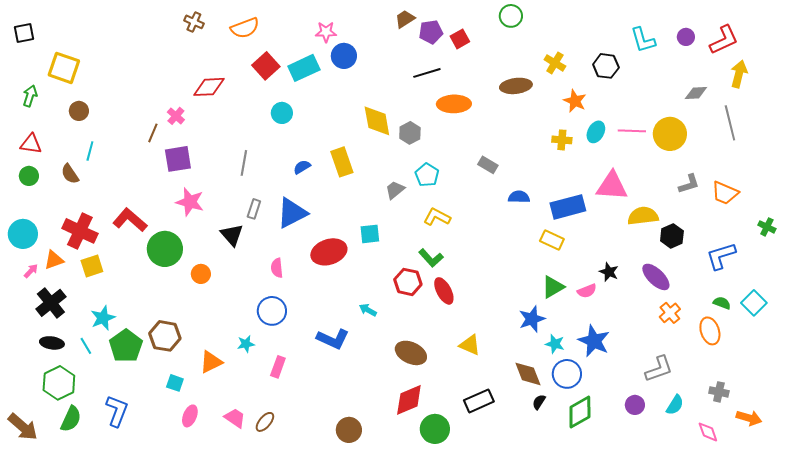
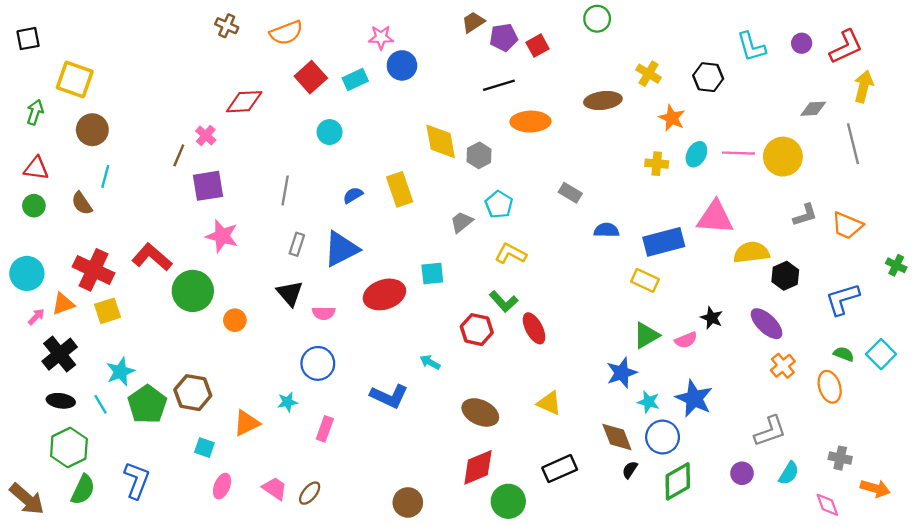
cyan rectangle: (304, 68) -> (355, 79), size x0.7
brown circle: (79, 111) -> (92, 130), size x1.4
black triangle: (232, 235) -> (290, 293), moved
pink semicircle: (277, 268) -> (324, 313), turned -84
red ellipse: (444, 291) -> (534, 328), moved

